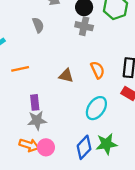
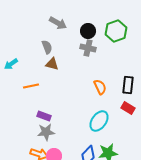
brown triangle: (66, 76) -> (52, 64), moved
purple rectangle: (35, 102) -> (44, 116), turned -64

